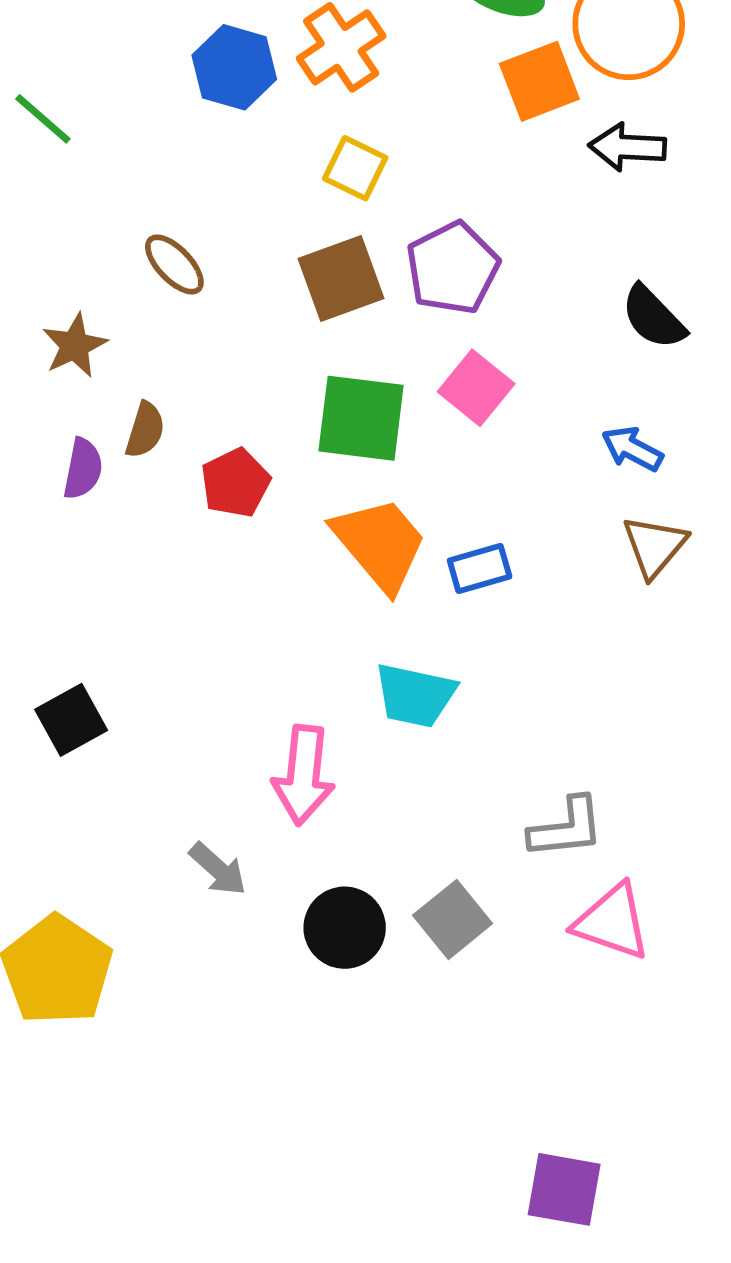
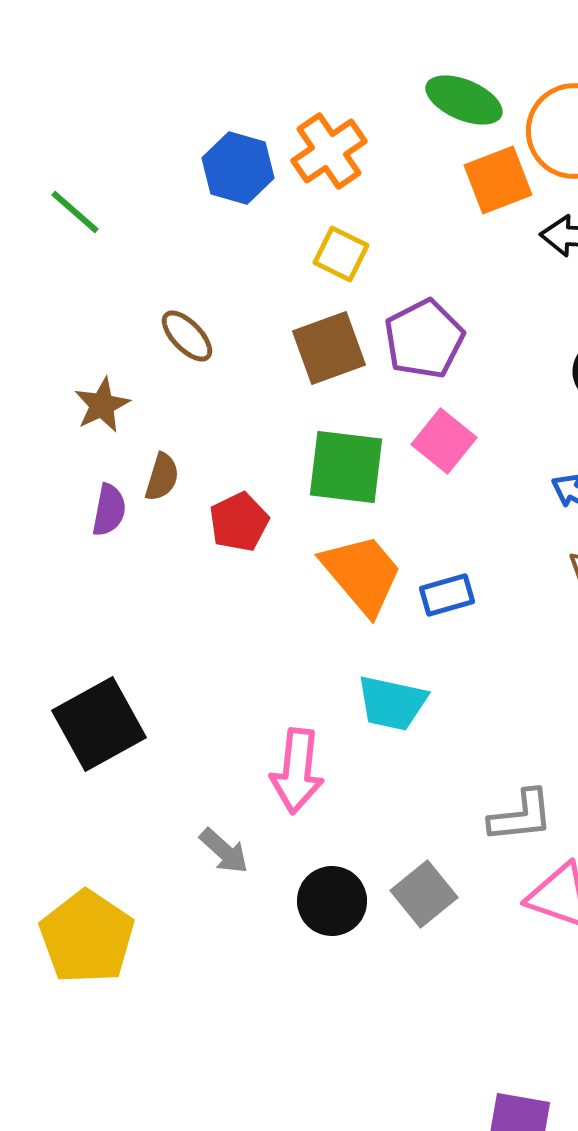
black square: (71, 720) -> (99, 724), size x1.5

